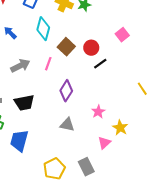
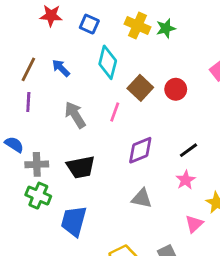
black line: (100, 64) -> (188, 150), moved
gray arrow: (20, 66) -> (75, 115), turned -96
purple diamond: (66, 91) -> (140, 150), turned 35

